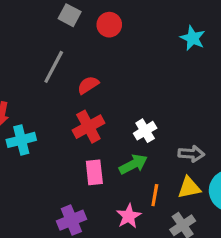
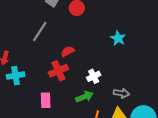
cyan star: (193, 38) -> (118, 38), moved
red semicircle: (88, 85) -> (68, 51), moved
pink rectangle: (94, 172) -> (46, 100), moved

